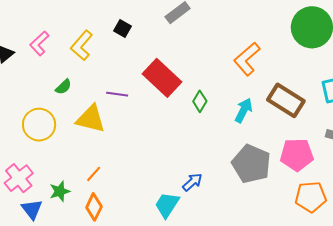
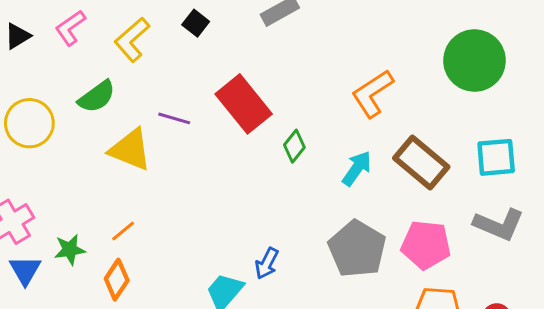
green semicircle: (63, 87) -> (97, 97), size x1.5
yellow circle: (39, 125) -> (29, 123), moved
blue arrow: (192, 182) -> (267, 263), turned 150

